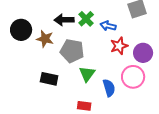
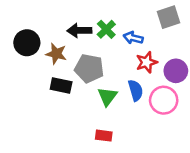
black rectangle: (49, 79) -> (61, 85), moved
blue semicircle: (109, 88) -> (136, 90), moved

